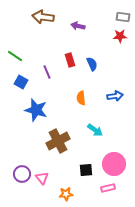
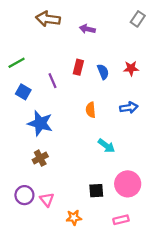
gray rectangle: (123, 17) -> (138, 19), turned -64
red star: (120, 36) -> (131, 68), moved
green line: (15, 56) -> (17, 63), turned -63
red rectangle: (70, 60) -> (78, 67), turned 32
brown cross: (58, 141) -> (40, 158), moved, size x0.6
pink rectangle: (108, 188) -> (121, 220), moved

